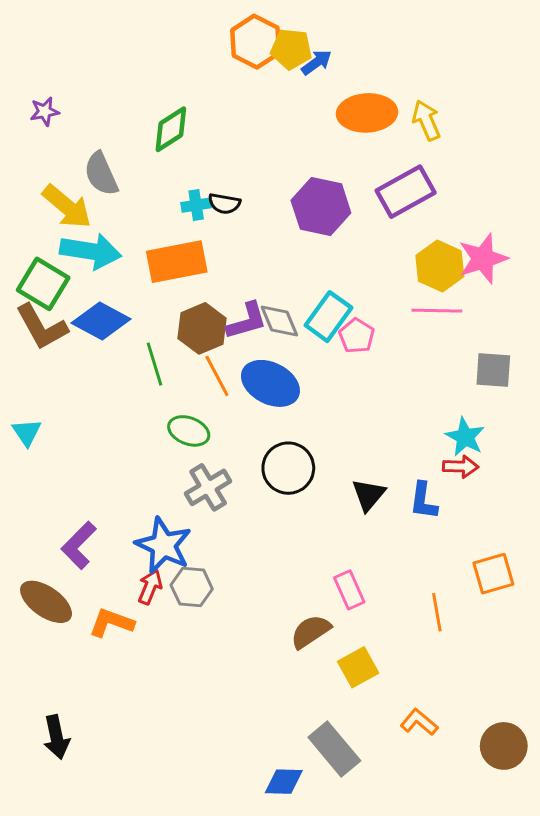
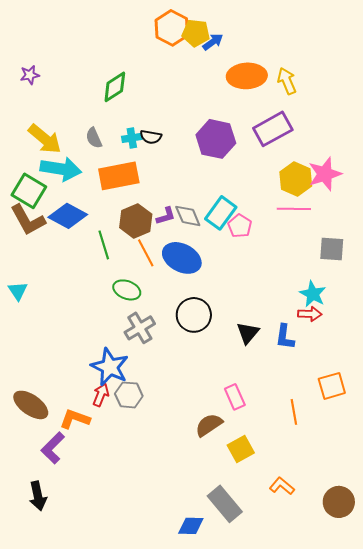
gray semicircle: (101, 174) -> (94, 138), moved, size x0.7
purple L-shape: (247, 321) -> (166, 216), size x0.7
purple L-shape: (79, 545) -> (53, 448), moved

